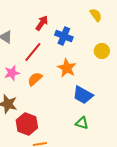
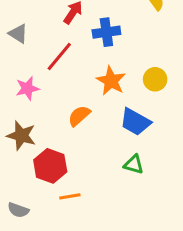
blue cross: (64, 36) -> (106, 32), turned -30
yellow circle: (102, 51) -> (155, 79), moved
orange semicircle: (35, 79) -> (79, 116), moved

